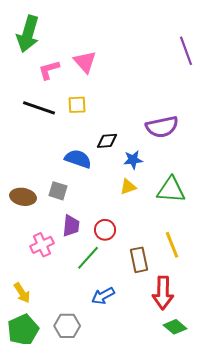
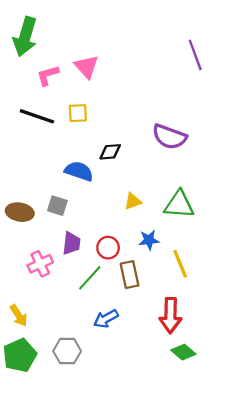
purple semicircle: (162, 127) -> (169, 137), turned 32
blue star: (133, 160) -> (149, 240), moved
brown rectangle: (139, 260) -> (130, 275), moved

